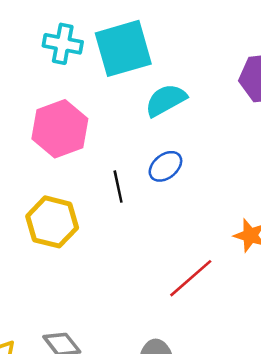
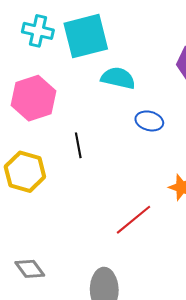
cyan semicircle: (166, 100) -> (118, 78), turned 40
blue ellipse: (165, 166) -> (149, 121), moved, turned 52

